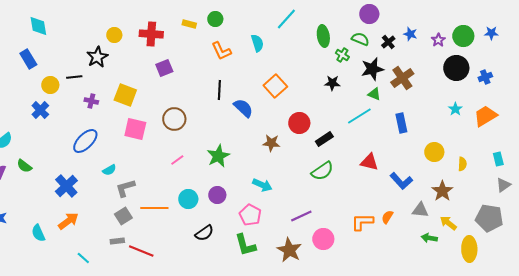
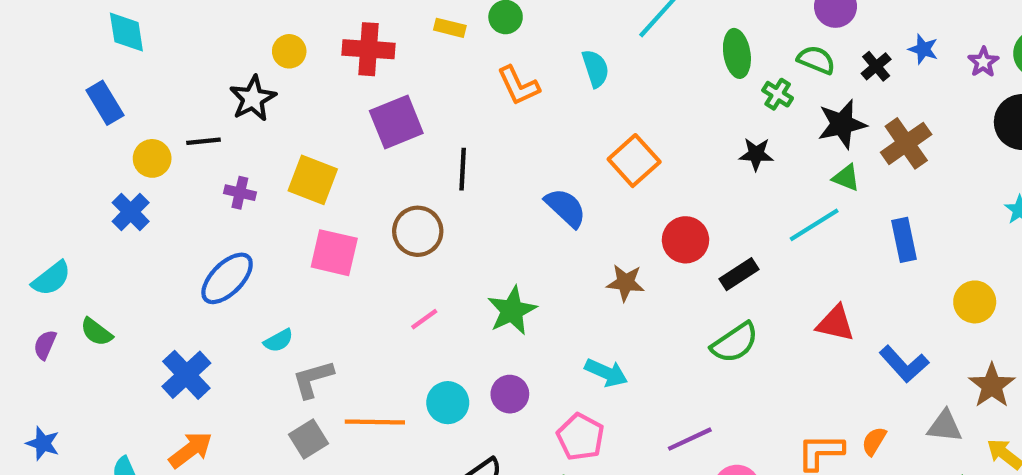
purple square: (164, 68) -> (396, 122), size x1.4
black line: (219, 90) -> (463, 169), moved

